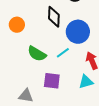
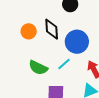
orange circle: (17, 25) -> (29, 31), moved

